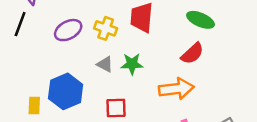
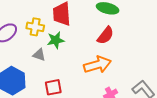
green star: (132, 64) -> (56, 40), moved

